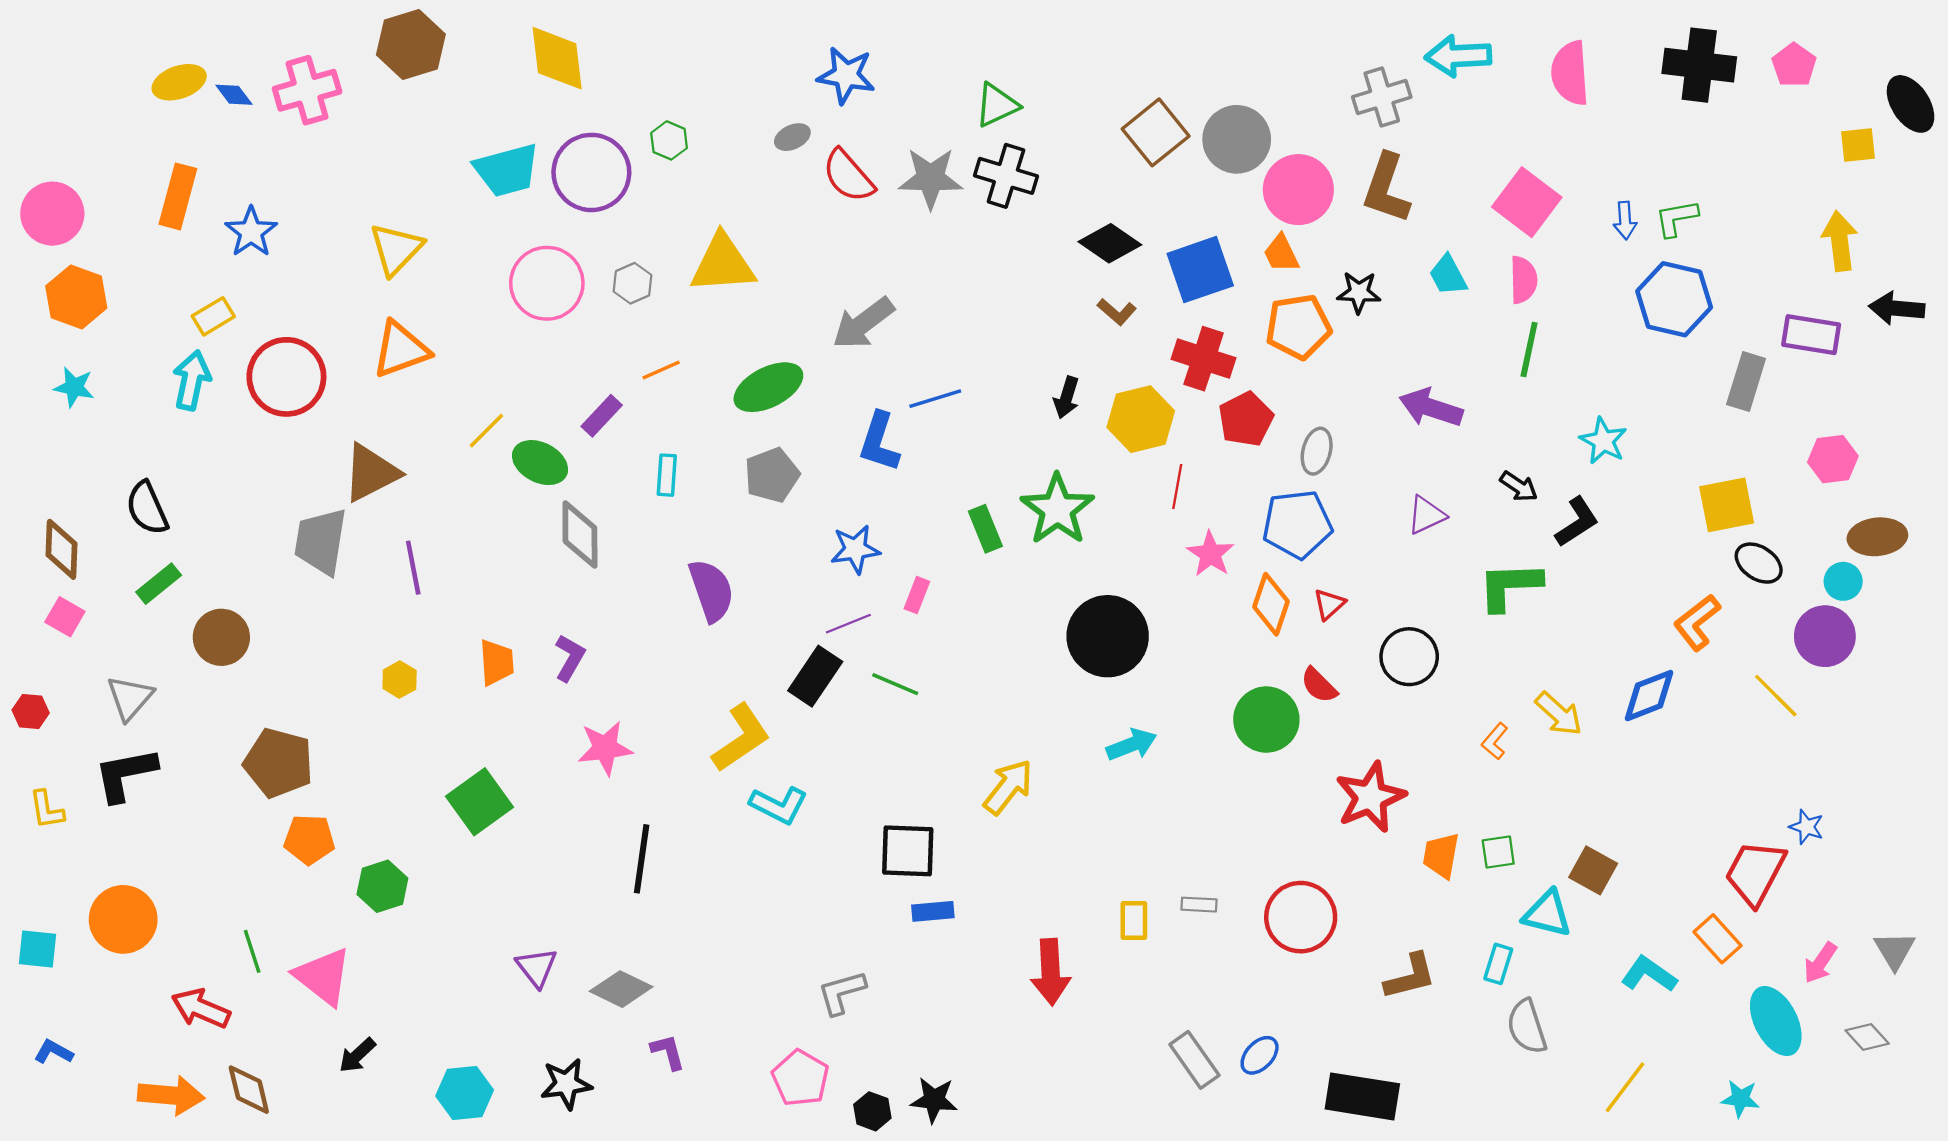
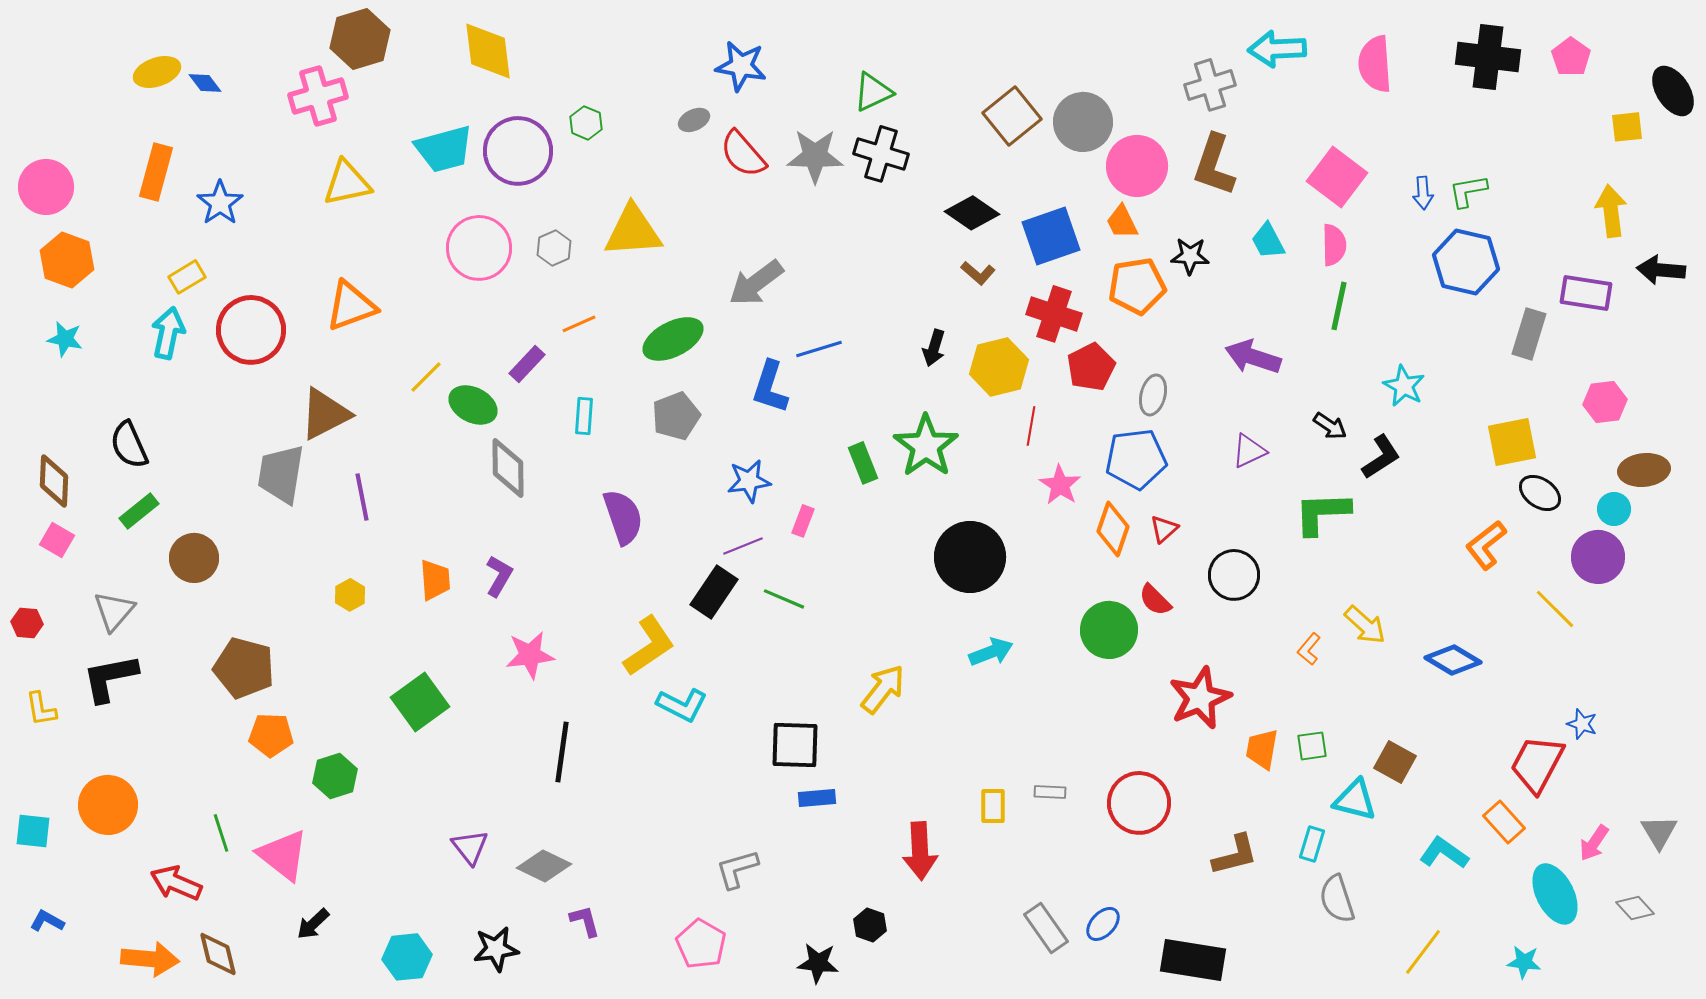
pink cross: (307, 90) -> (318, 96), moved
yellow triangle: (396, 249) -> (347, 183), moved, turned 34
blue diamond: (1649, 696) -> (1453, 660), moved, turned 52
black hexagon: (872, 1111) -> (870, 925), moved

